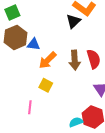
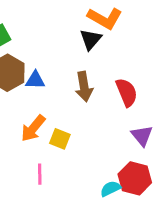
orange arrow: (48, 60) -> (33, 128), moved
brown arrow: (75, 60) -> (84, 87), moved

